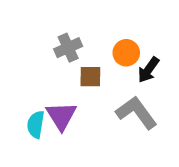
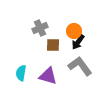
black arrow: (148, 70) -> (78, 42), moved
purple triangle: (61, 116) -> (48, 76), moved, turned -42

